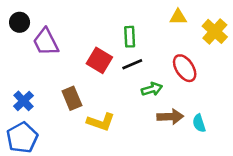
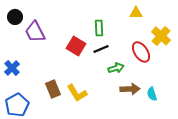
yellow cross: (215, 31) -> (161, 36), moved
brown rectangle: (72, 98) -> (53, 89), moved
blue cross: (23, 101) -> (12, 68), moved
yellow L-shape: (101, 122) -> (77, 93), turned 40

